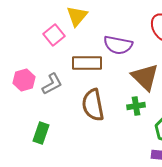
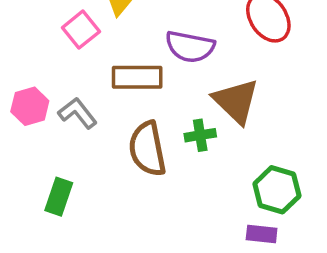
gray L-shape: (52, 84) -> (78, 113), turned -100
green cross: (136, 106) -> (200, 135), moved

